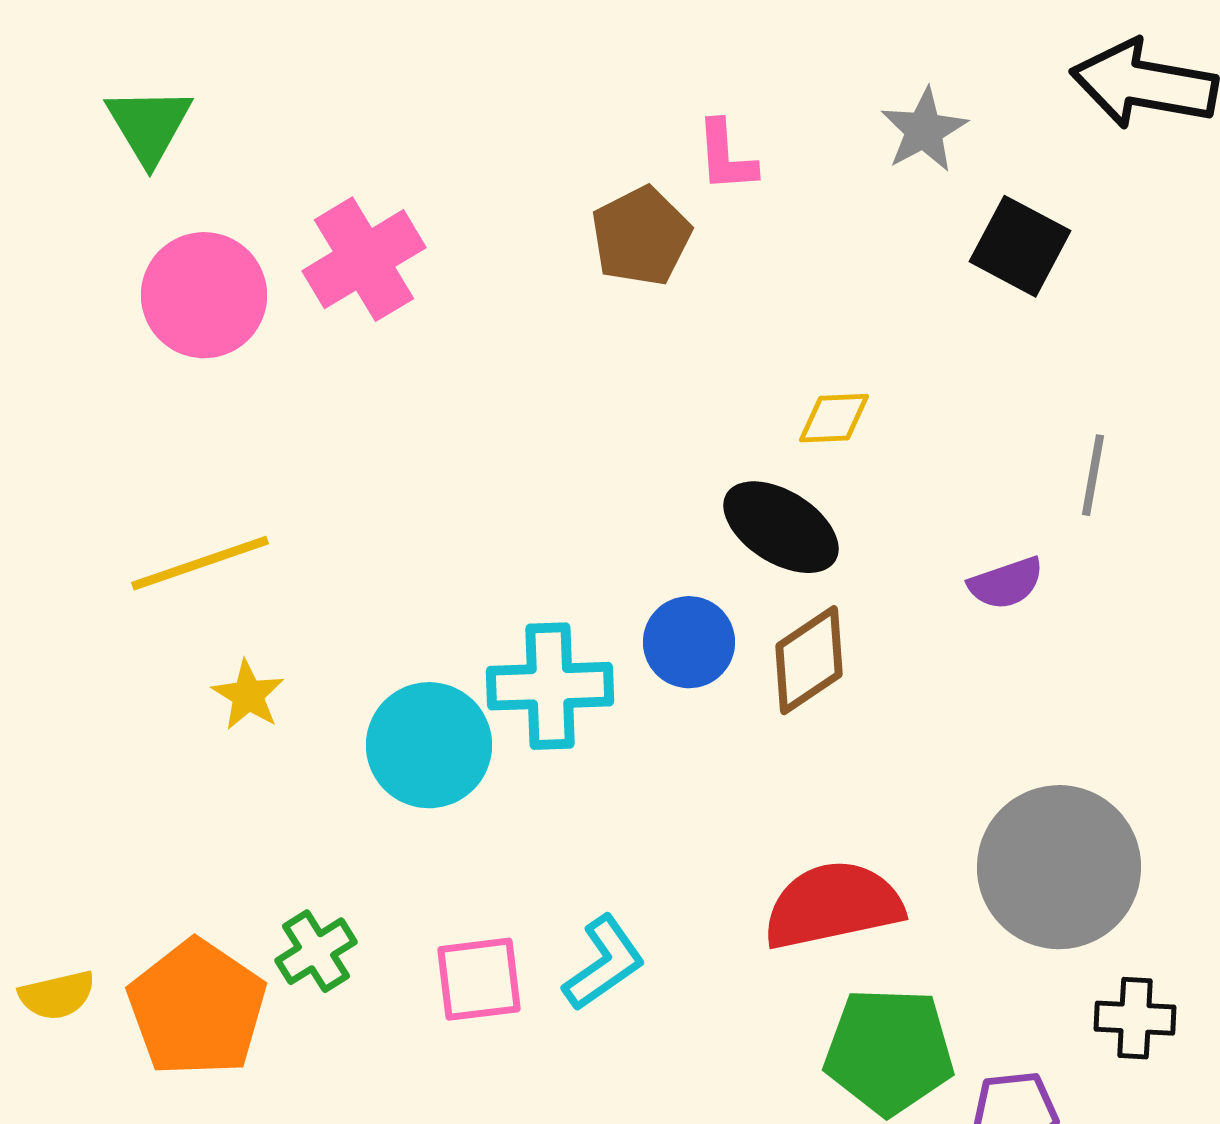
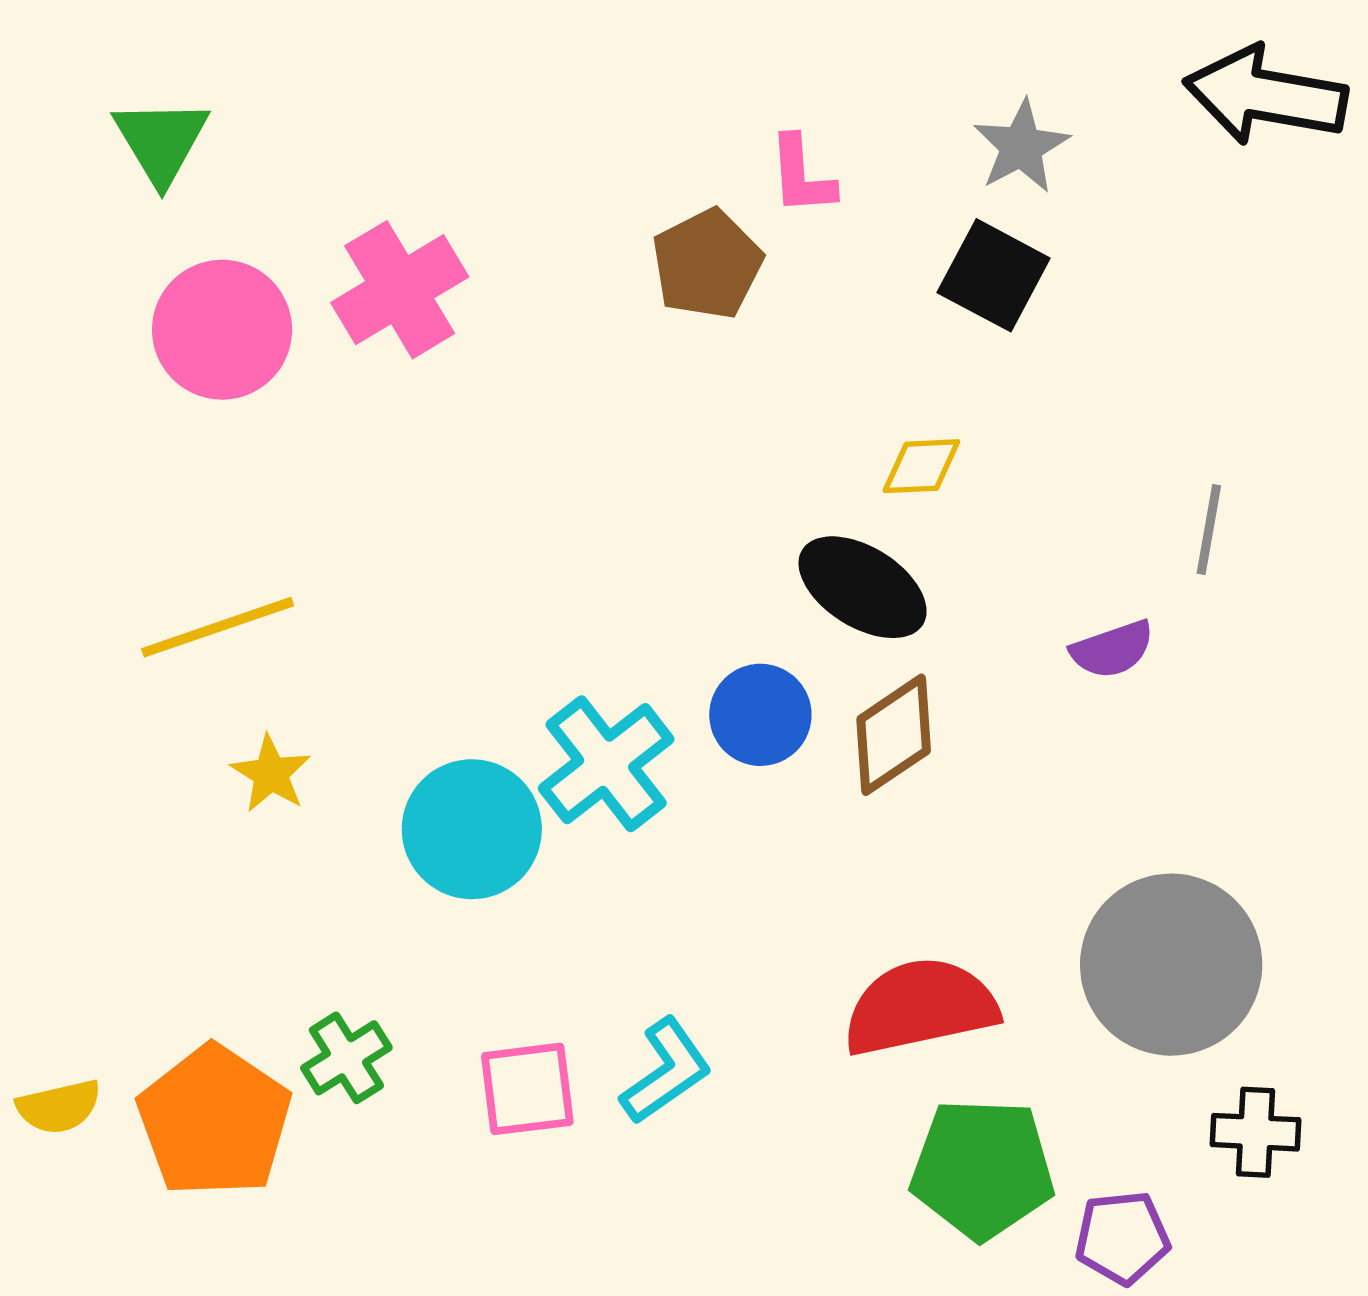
black square: (1020, 246) -> (994, 275), moved
cyan cross: (550, 686) -> (606, 764), turned -36

